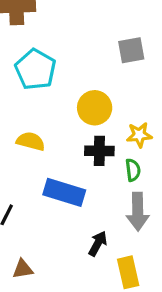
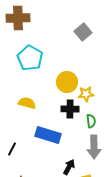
gray square: (131, 50) -> (83, 32), moved, turned -30
yellow star: (139, 135) -> (86, 94), moved

